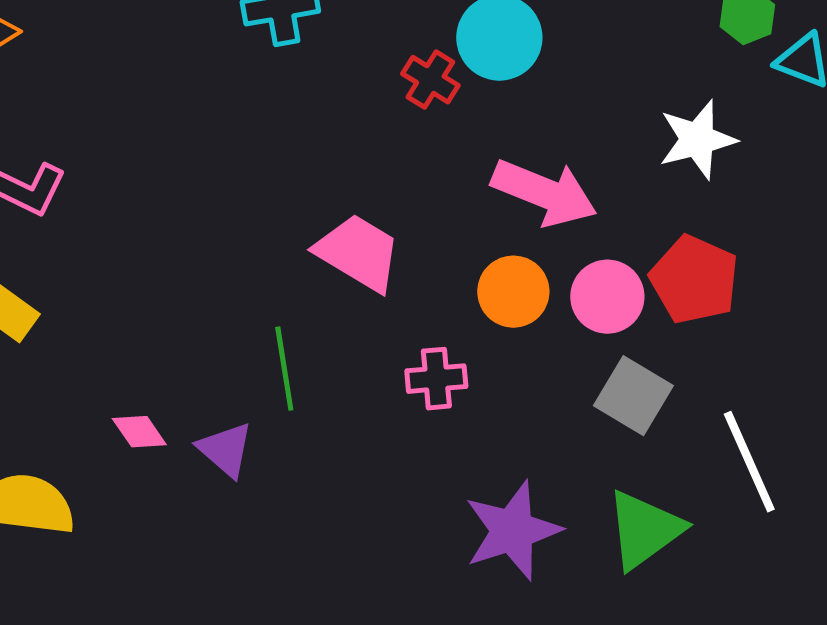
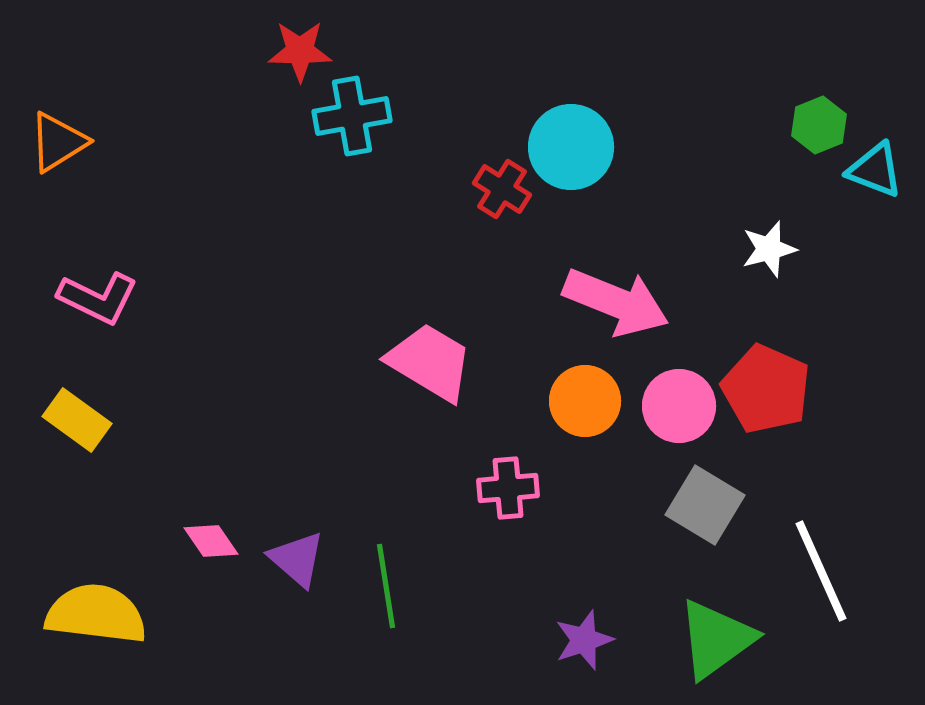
white star: (697, 140) -> (769, 249), size x0.7
green line: (284, 369) -> (386, 586), moved
purple star: (512, 531) -> (584, 640), size x0.6

